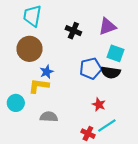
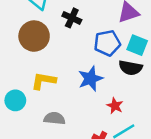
black cross: (73, 31) -> (72, 18), moved
blue pentagon: (91, 69) -> (107, 43), moved
blue star: (47, 72) -> (90, 79), moved, size x1.5

